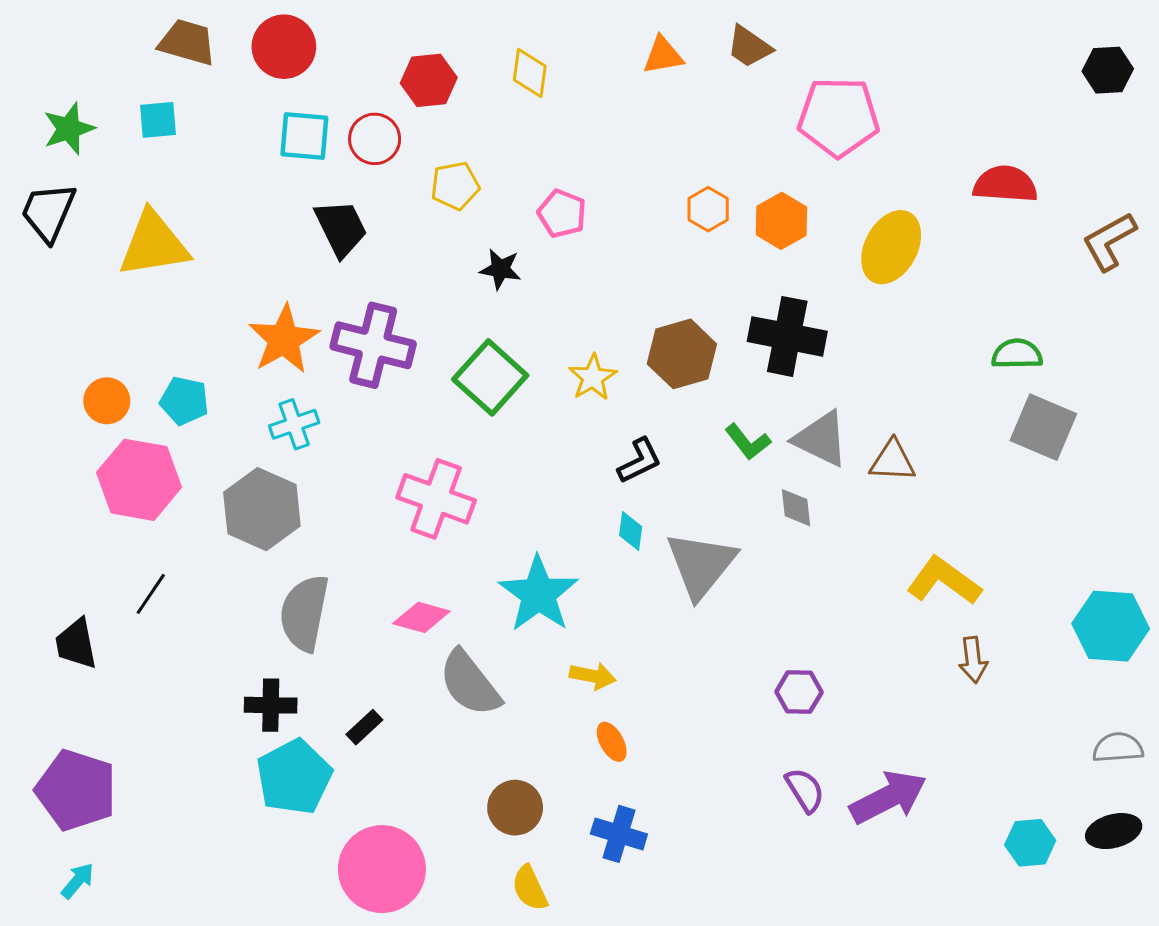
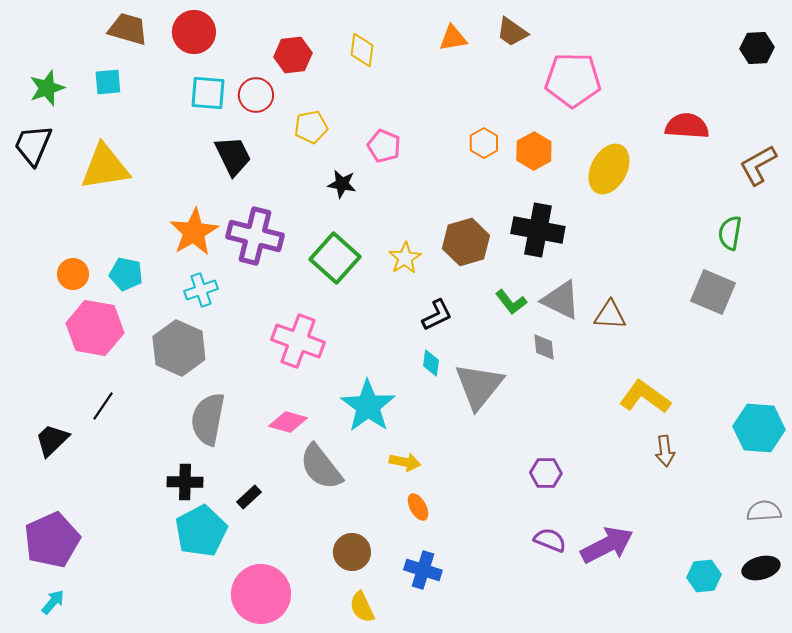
green semicircle: (1017, 354) -> (730, 233), moved, turned -80
black trapezoid: (76, 644) -> (52, 440), turned 57
purple pentagon: (76, 790) -> (52, 540), turned 30
purple semicircle: (805, 790) -> (550, 540), turned -36

